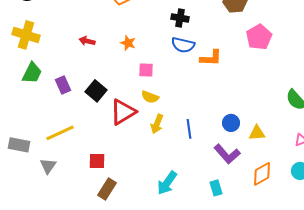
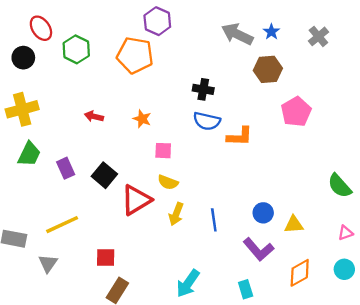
yellow cross: (26, 35) -> (22, 109), turned -32

